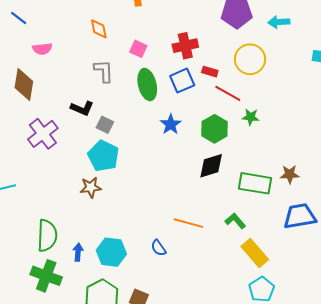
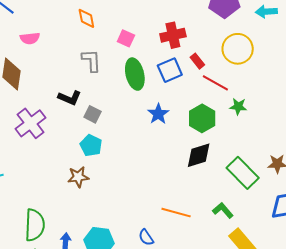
red rectangle: (210, 72) -> (197, 61), turned 35
cyan pentagon: (103, 156) -> (91, 145), size x0.7
green rectangle: (255, 183) -> (243, 173), turned 36

